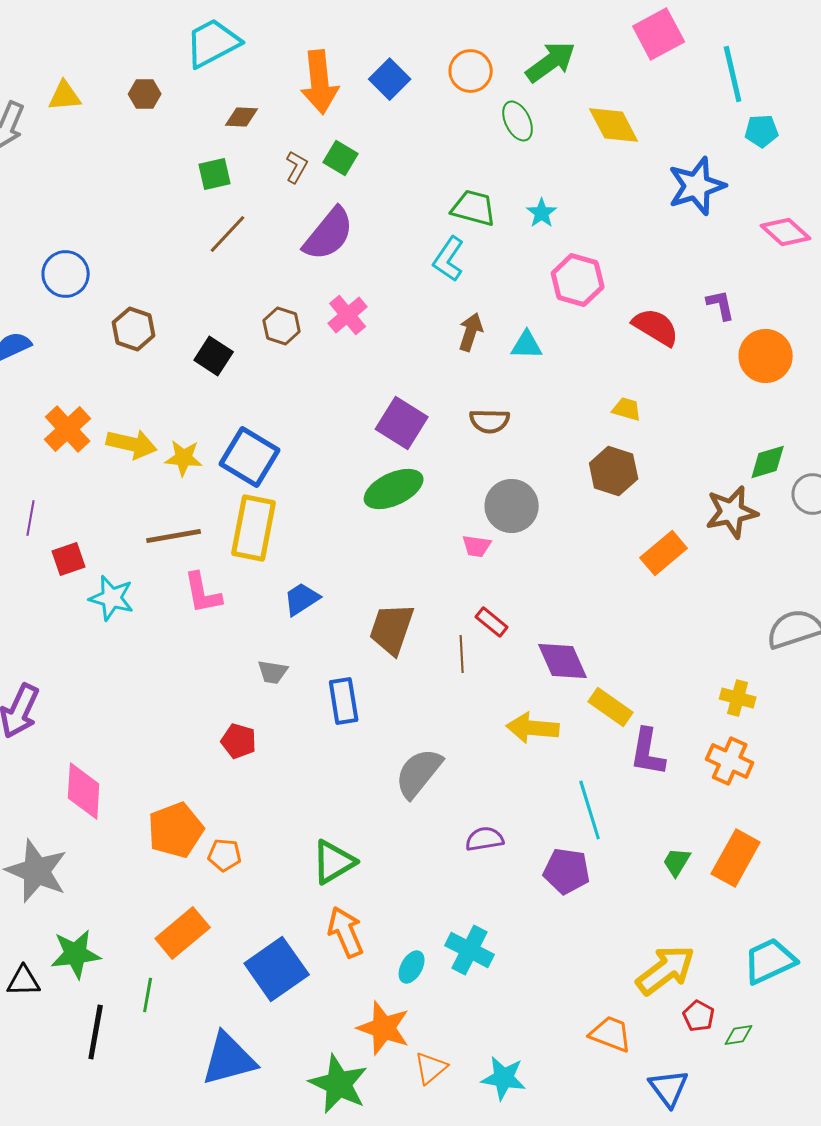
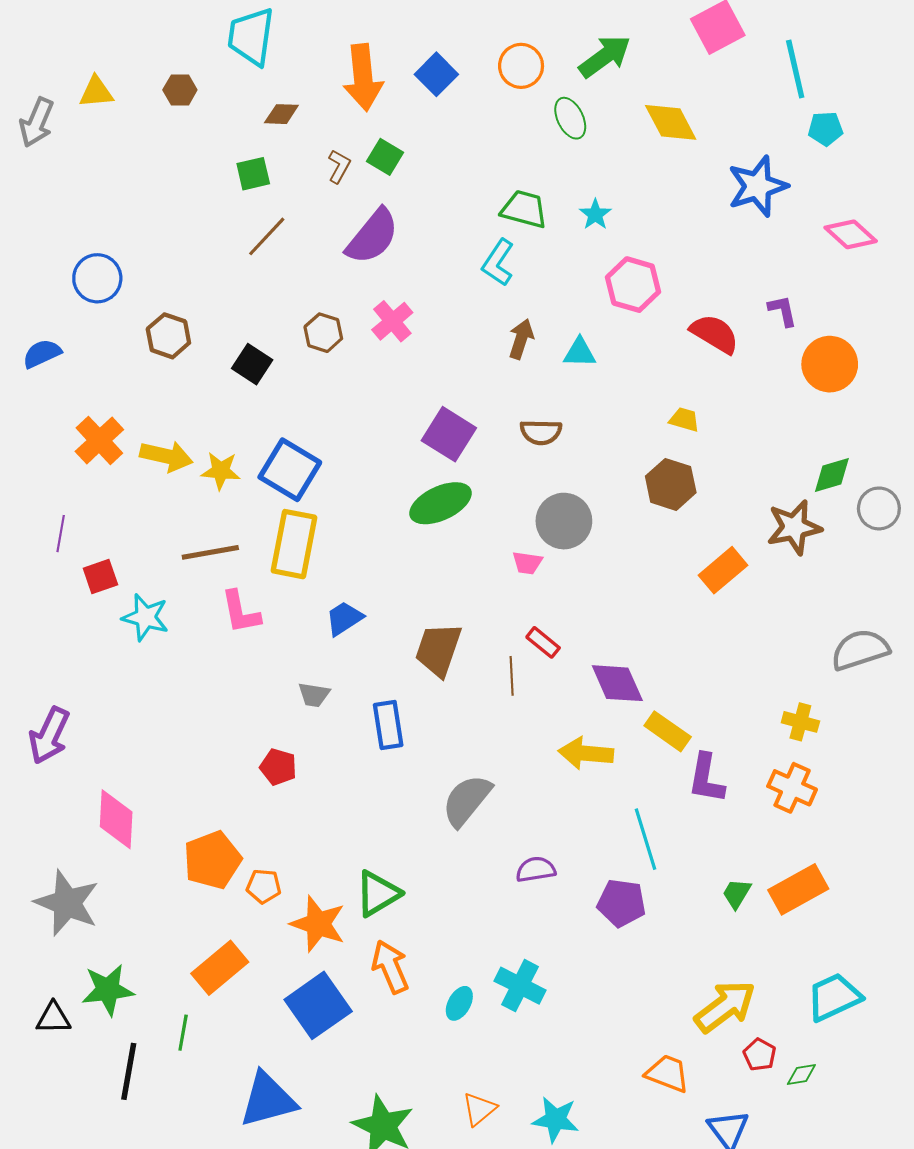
cyan trapezoid: (213, 43) -> (251, 37), turned -54
orange rectangle: (736, 858) -> (798, 889), turned 32
orange star: (384, 1028) -> (318, 924), moved

